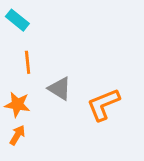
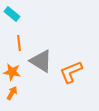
gray triangle: (60, 89) -> (41, 61), size x1.4

